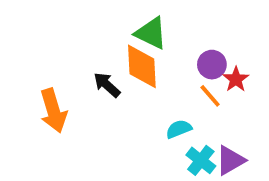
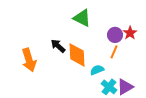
orange diamond: (142, 66) -> (77, 55), moved
red star: (236, 79) -> (130, 33), moved
orange line: (210, 96) -> (114, 52), turned 64

